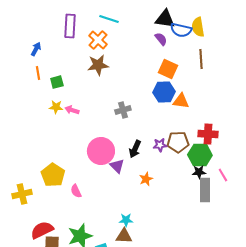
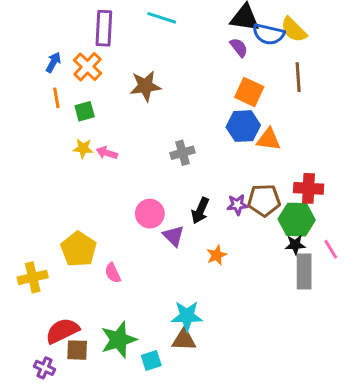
yellow semicircle: (198, 27) -> (294, 30), turned -36
orange cross: (98, 40) -> (88, 67), moved
pink circle: (101, 151) -> (150, 214), size x0.7
cyan star: (126, 220) -> (187, 316), size x1.5

